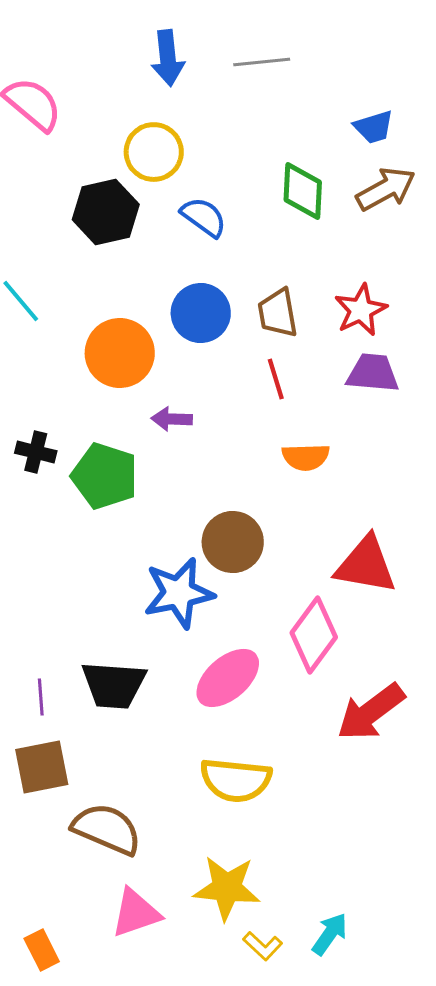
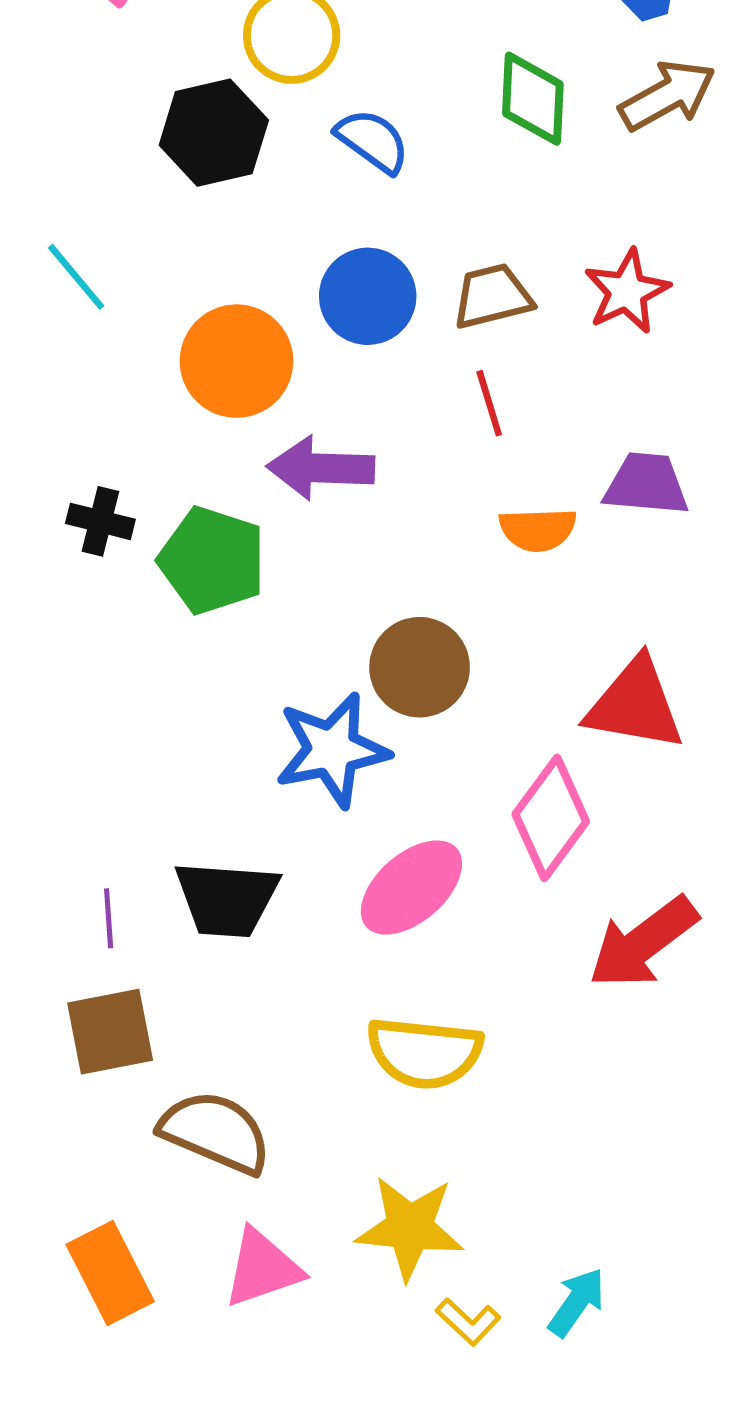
brown trapezoid: (278, 313) -> (492, 296), turned 86
purple trapezoid: (373, 373) -> (646, 484), moved
purple arrow: (172, 419) -> (321, 468), size x1.6
orange rectangle: (42, 950) -> (110, 1273), moved, size x1.5

